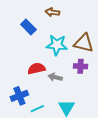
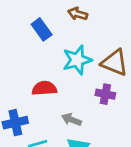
cyan star: (57, 45) -> (77, 60), turned -30
gray arrow: (55, 77) -> (71, 120), moved

